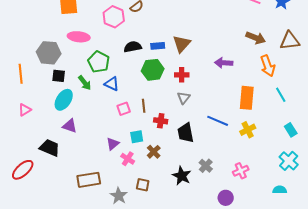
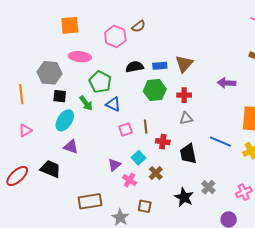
gray triangle: (184, 98) -> (186, 118), turned 40
cyan square: (137, 137) -> (139, 158), turned -32
red ellipse: (23, 170) -> (17, 176), moved

